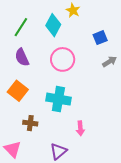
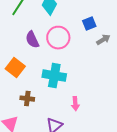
blue square: (100, 38) -> (89, 24), moved
purple semicircle: (22, 57) -> (32, 40), moved

